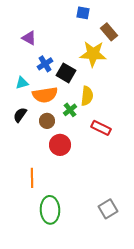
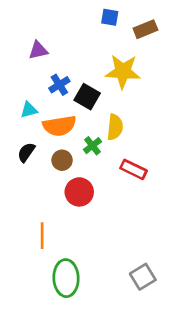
brown rectangle: (109, 32) -> (145, 29), moved, turned -72
purple triangle: (29, 38) -> (38, 50), turned -42

